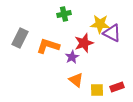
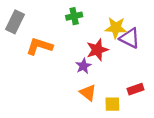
gray rectangle: (20, 38) -> (15, 22), moved
orange L-shape: (48, 46) -> (39, 46), moved
red rectangle: (117, 87) -> (136, 89), moved

